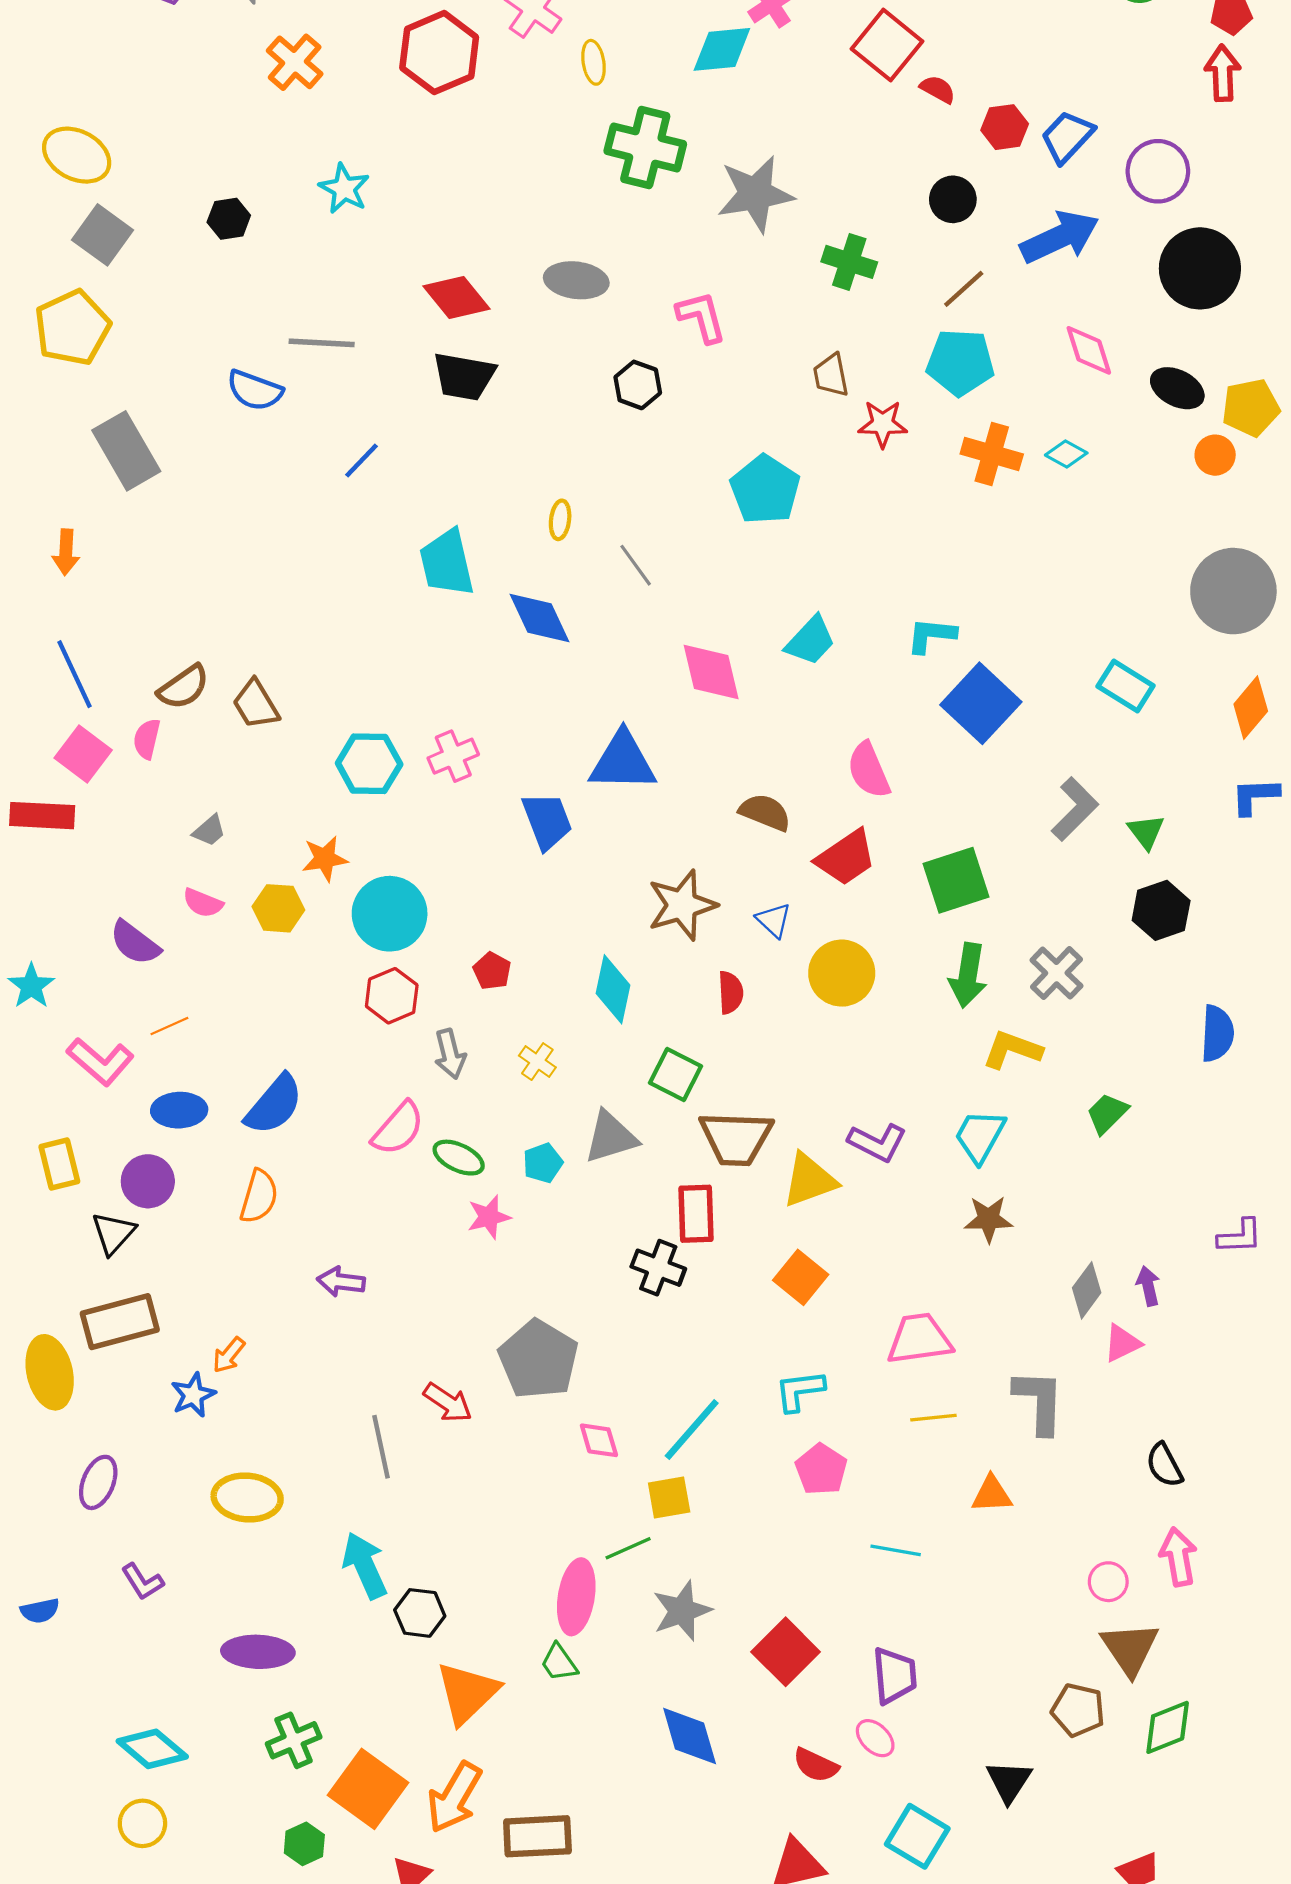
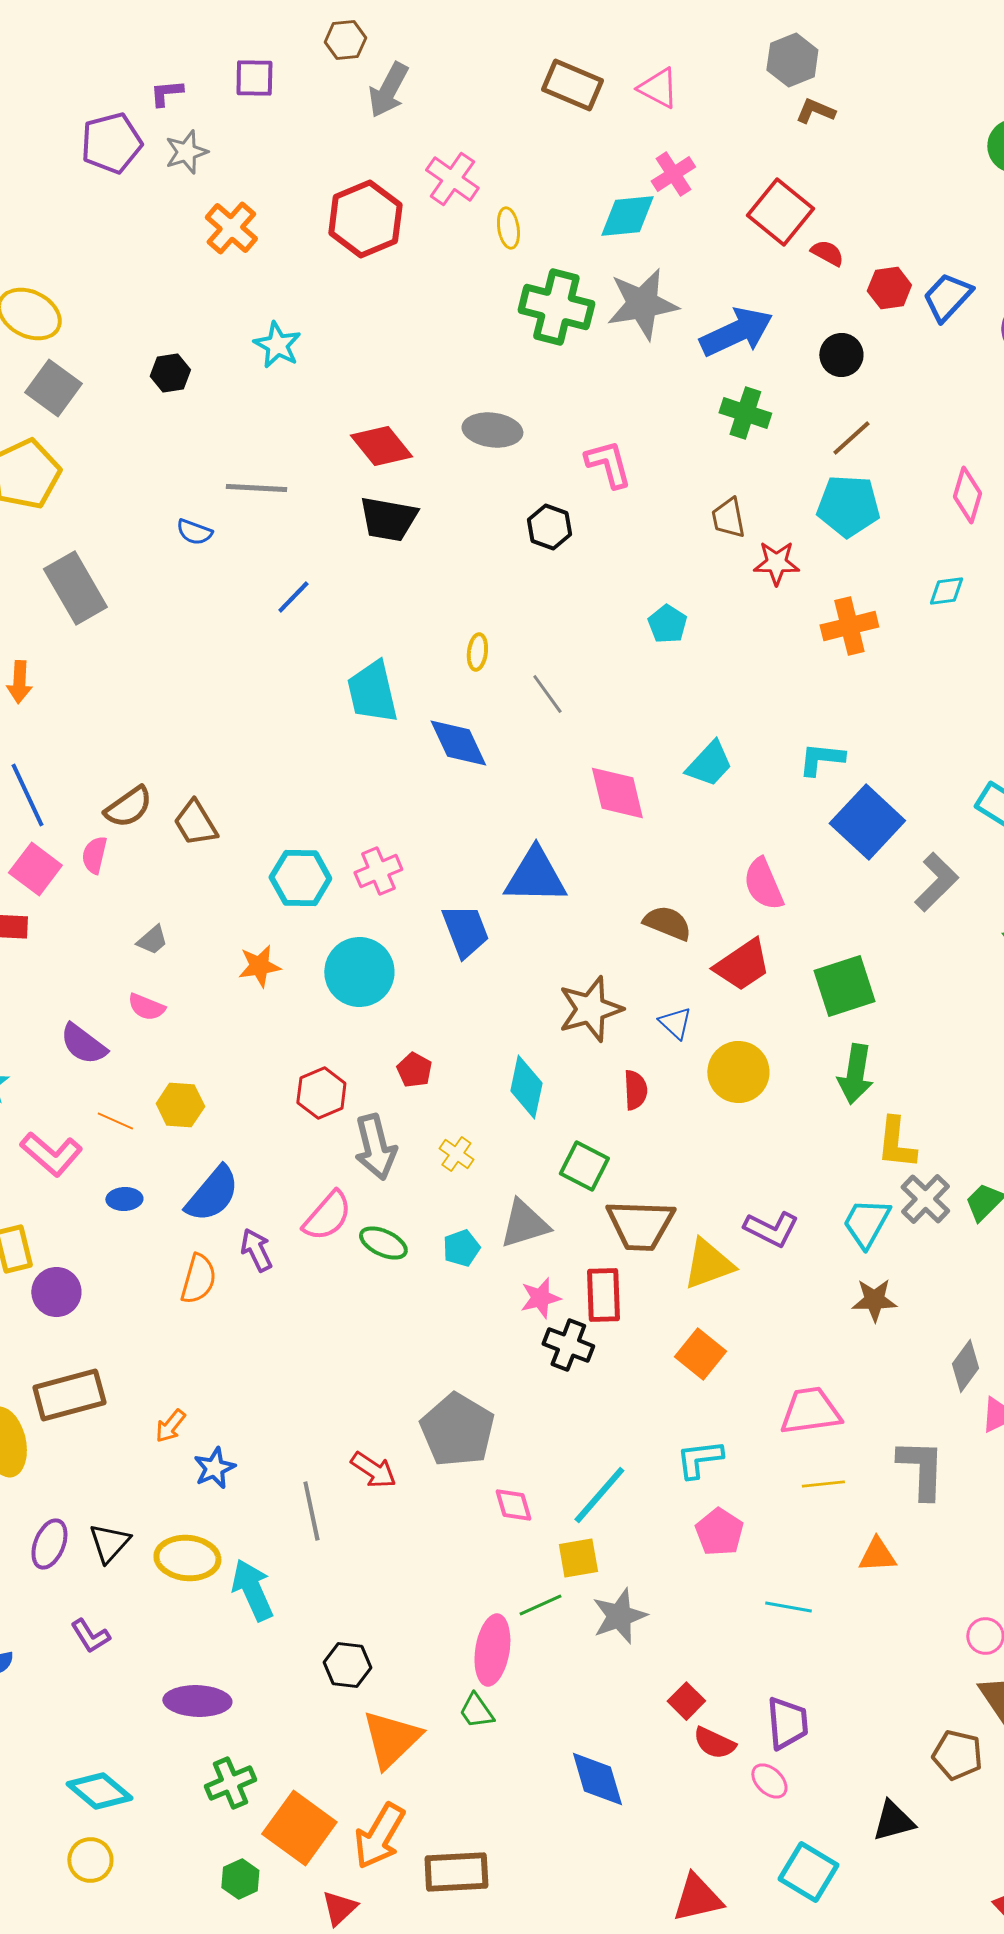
gray star: (755, 194) -> (642, 304), moved
blue arrow: (1060, 237) -> (736, 332), moved
pink diamond: (1089, 350) -> (967, 495), turned 34
blue semicircle: (255, 390) -> (194, 532), size x0.7
orange cross: (992, 454) -> (849, 626), moved, turned -30
cyan diamond: (1066, 454) -> (946, 591), turned -36
cyan pentagon: (765, 490) -> (667, 624), size x0.6
gray L-shape: (1075, 809) -> (936, 882), moved
yellow hexagon: (278, 908) -> (180, 1105), moved
cyan circle: (390, 914) -> (359, 972), moved
gray cross: (1056, 973) -> (925, 1199), moved
orange line: (169, 1026) -> (115, 1121), turned 48
yellow L-shape: (1012, 1050) -> (896, 1143), turned -104
gray arrow: (450, 1054) -> (375, 1147), size x1.4
blue ellipse: (179, 1110) -> (124, 1199), size x0.7
purple circle: (148, 1181) -> (56, 1292), moved
pink star: (489, 1217) -> (540, 1298), moved
black triangle: (113, 1233) -> (109, 1543), moved
purple arrow: (341, 1282) -> (256, 1250), moved, turned 57
blue star: (193, 1395) -> (214, 1468), moved
cyan arrow: (365, 1565) -> (252, 1590), moved
gray star: (682, 1611) -> (619, 1616), moved
red square: (786, 1652) -> (686, 1701), size x0.6
red semicircle: (816, 1765) -> (714, 1743), moved
black triangle: (1009, 1781) -> (893, 1821), turned 42

